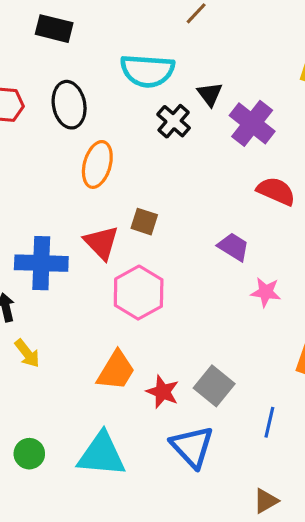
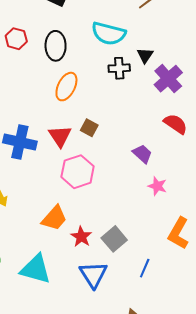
black cross: (174, 121) -> (119, 68), turned 35

